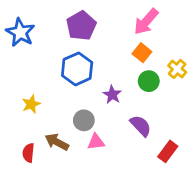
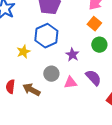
yellow star: (31, 104) -> (23, 52), moved
pink triangle: (96, 142) -> (70, 83), moved
red semicircle: (28, 153) -> (10, 87), moved

